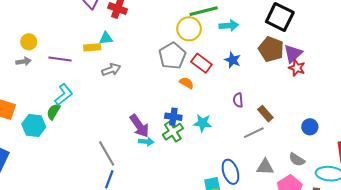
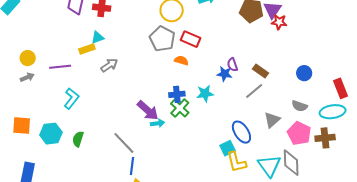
blue star: (233, 60) -> (225, 74), moved
green semicircle: (53, 112) -> (78, 139), moved
gray triangle: (265, 167) -> (272, 120), turned -30

